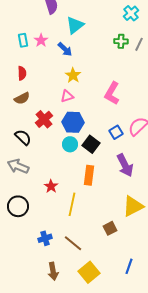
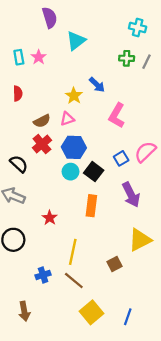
cyan cross: (131, 13) -> (138, 28), turned -35
blue arrow: (65, 49) -> (97, 85), moved
brown semicircle: (22, 98) -> (42, 121), moved
yellow line: (72, 204) -> (73, 252), moved
blue line: (129, 266) -> (128, 317), moved
brown arrow: (53, 271) -> (24, 311), moved

